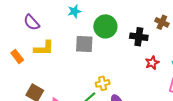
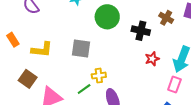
gray square: (84, 44) -> (81, 48), moved
yellow L-shape: (44, 48) -> (42, 50), moved

